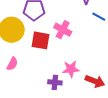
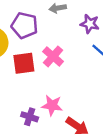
red square: (41, 40) -> (24, 63), turned -30

